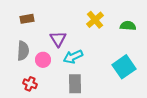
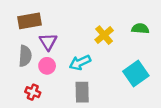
brown rectangle: (27, 19) -> (29, 21), size x1.5
yellow cross: (95, 20) -> (104, 35), moved
purple triangle: (58, 39) -> (48, 42), moved

